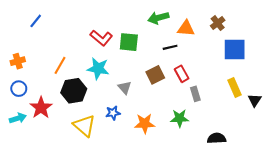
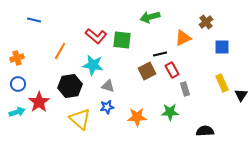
blue line: (36, 21) -> (34, 20), turned 64
orange triangle: (186, 28) -> (183, 38), moved, turned -30
black line: (170, 47) -> (160, 54), moved
blue square: (235, 49) -> (222, 47), size x0.7
orange line: (60, 65) -> (60, 51), moved
gray triangle: (125, 88) -> (108, 86), moved, turned -32

